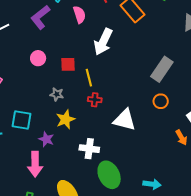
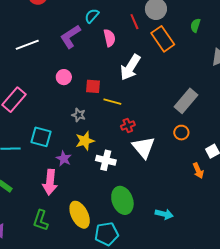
yellow line: (89, 78) -> (112, 102), turned -66
red cross: (95, 100) -> (128, 126), moved, turned -32
white triangle: (125, 120) -> (143, 147), turned 30
white cross: (89, 149) -> (106, 160), moved

